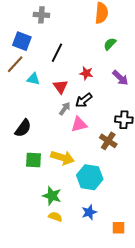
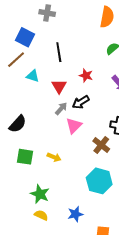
black line: (57, 53) -> (59, 52), turned -42
pink triangle: (79, 124) -> (74, 126), turned -36
yellow arrow: (62, 158) -> (54, 157), size x0.6
cyan hexagon: (90, 177) -> (99, 181), moved

